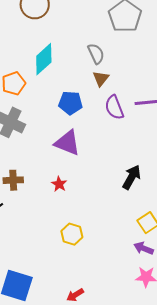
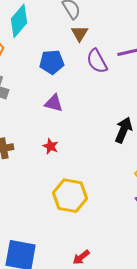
purple triangle: (67, 143) -> (54, 103), size x0.7
yellow hexagon: (72, 234) -> (70, 196), size x1.5

